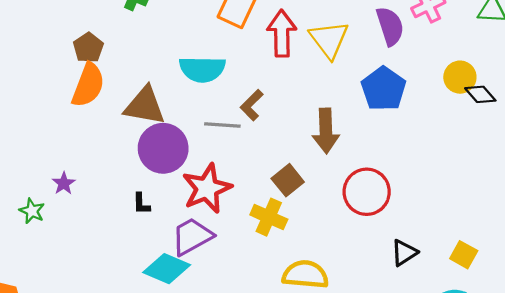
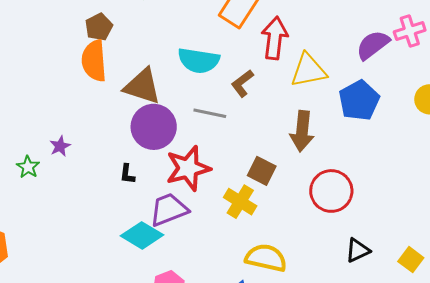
purple semicircle: (390, 26) -> (373, 45), turned -117
yellow triangle: (329, 39) -> (309, 70), moved, turned 48
orange semicircle: (88, 85) -> (94, 61), turned 147
brown L-shape: (252, 105) -> (242, 83), moved
brown square: (288, 180) -> (262, 171), turned -32

